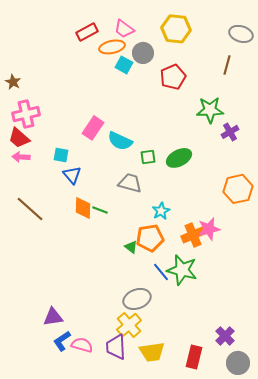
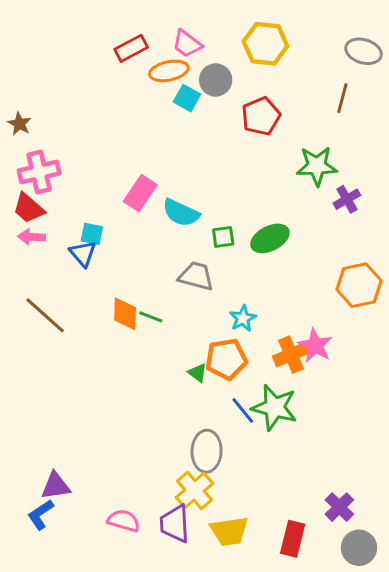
blue triangle: (72, 175) -> (83, 254), moved
pink star: (209, 229) -> (315, 346), turned -30
gray ellipse: (137, 299) -> (207, 451), turned -68
purple triangle: (53, 317) -> (56, 486), moved
blue L-shape: (62, 341) -> (41, 515), moved

